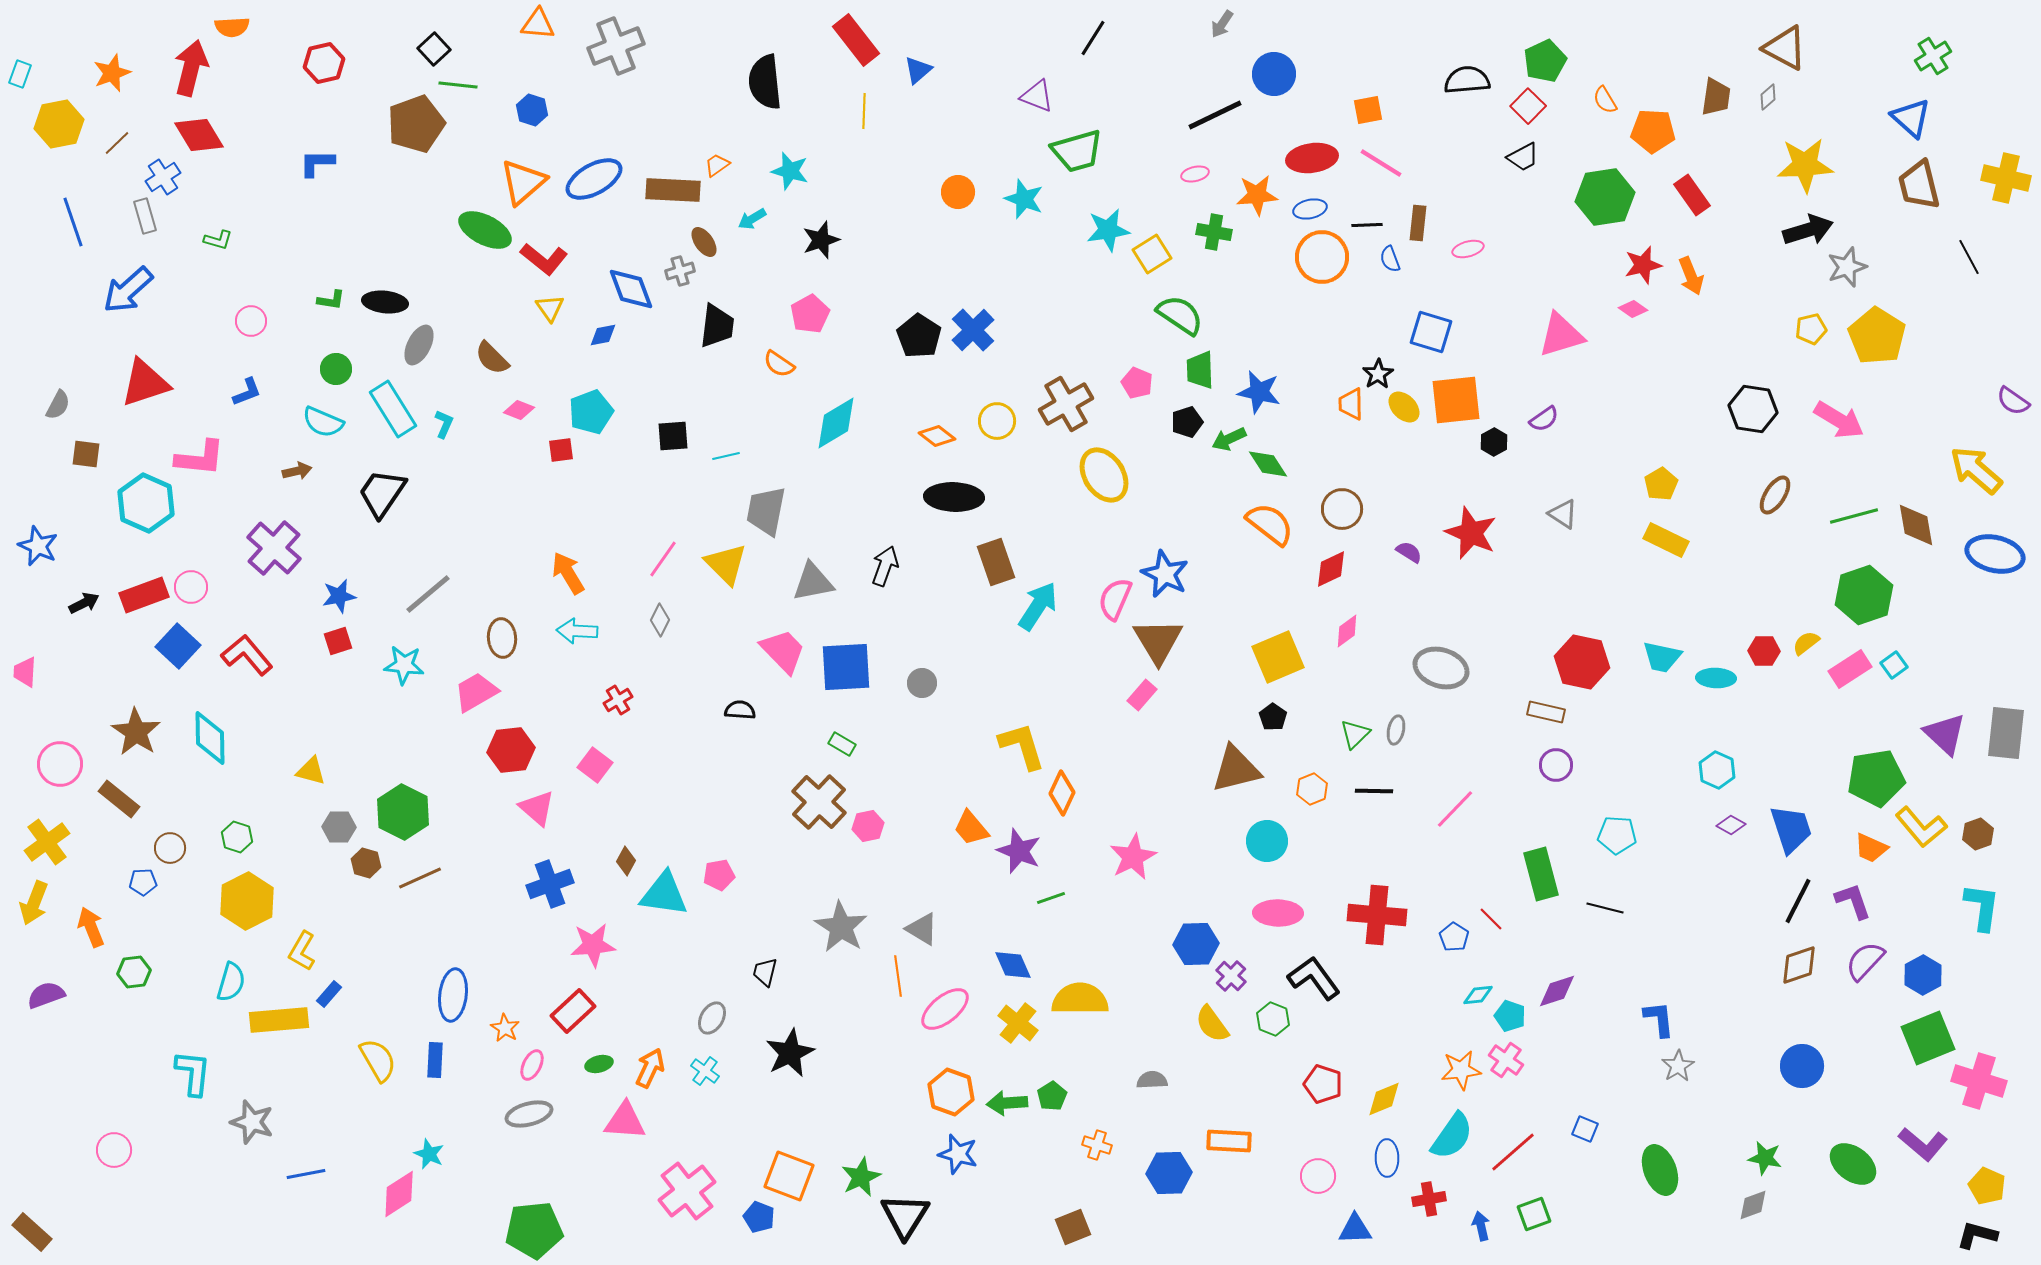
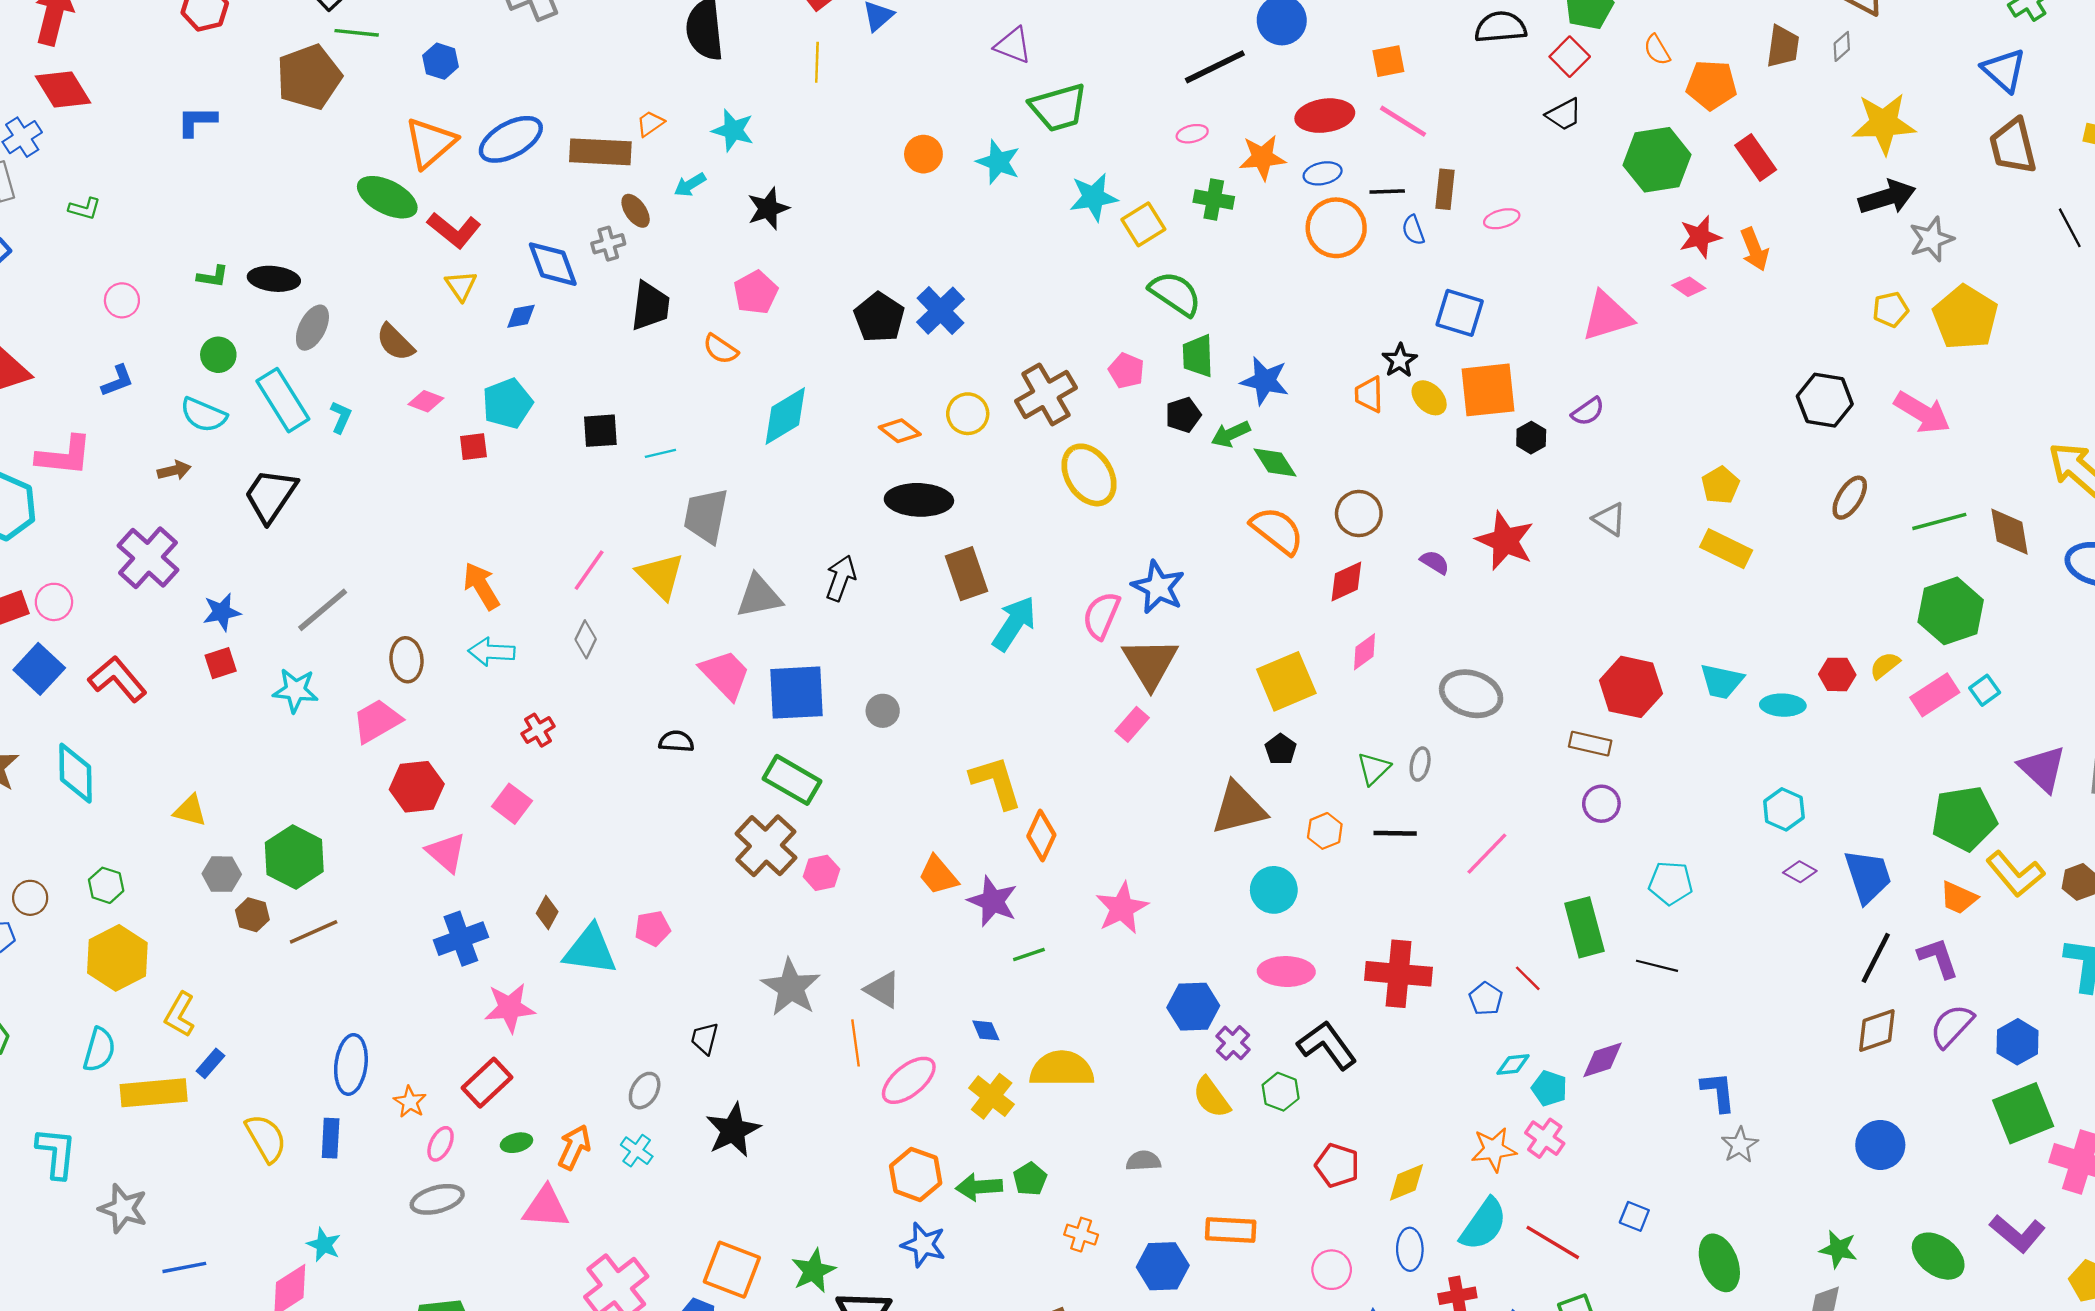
green rectangle: (842, 744) -> (792, 780), size x1.8
blue diamond: (1013, 965) -> (986, 1030), size x0.7
red line: (1513, 1152) -> (1553, 1242), turned 72

